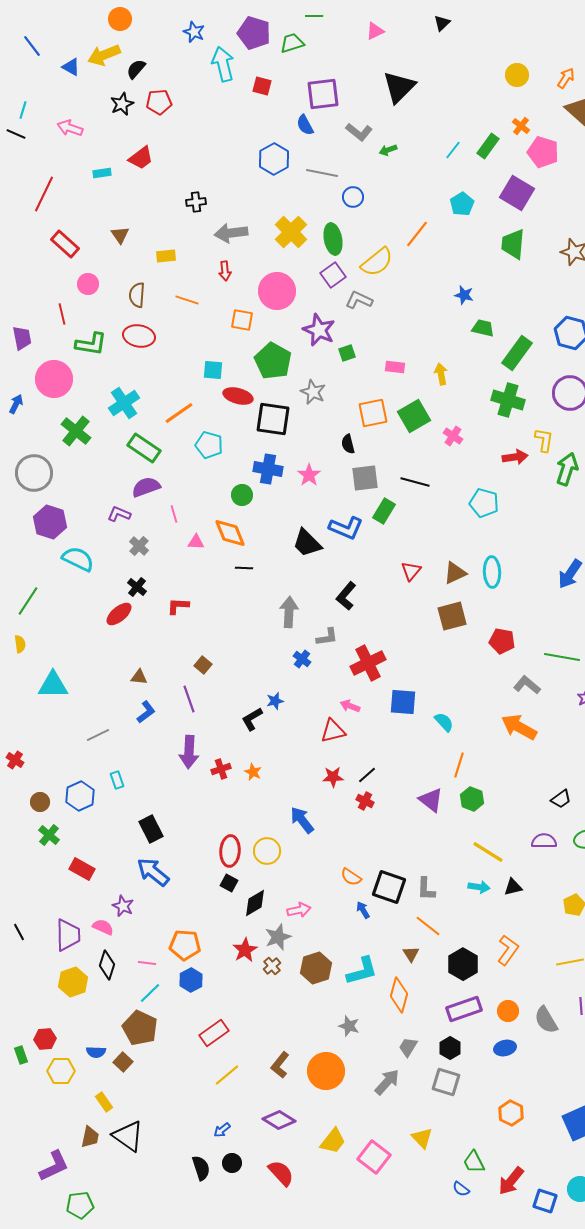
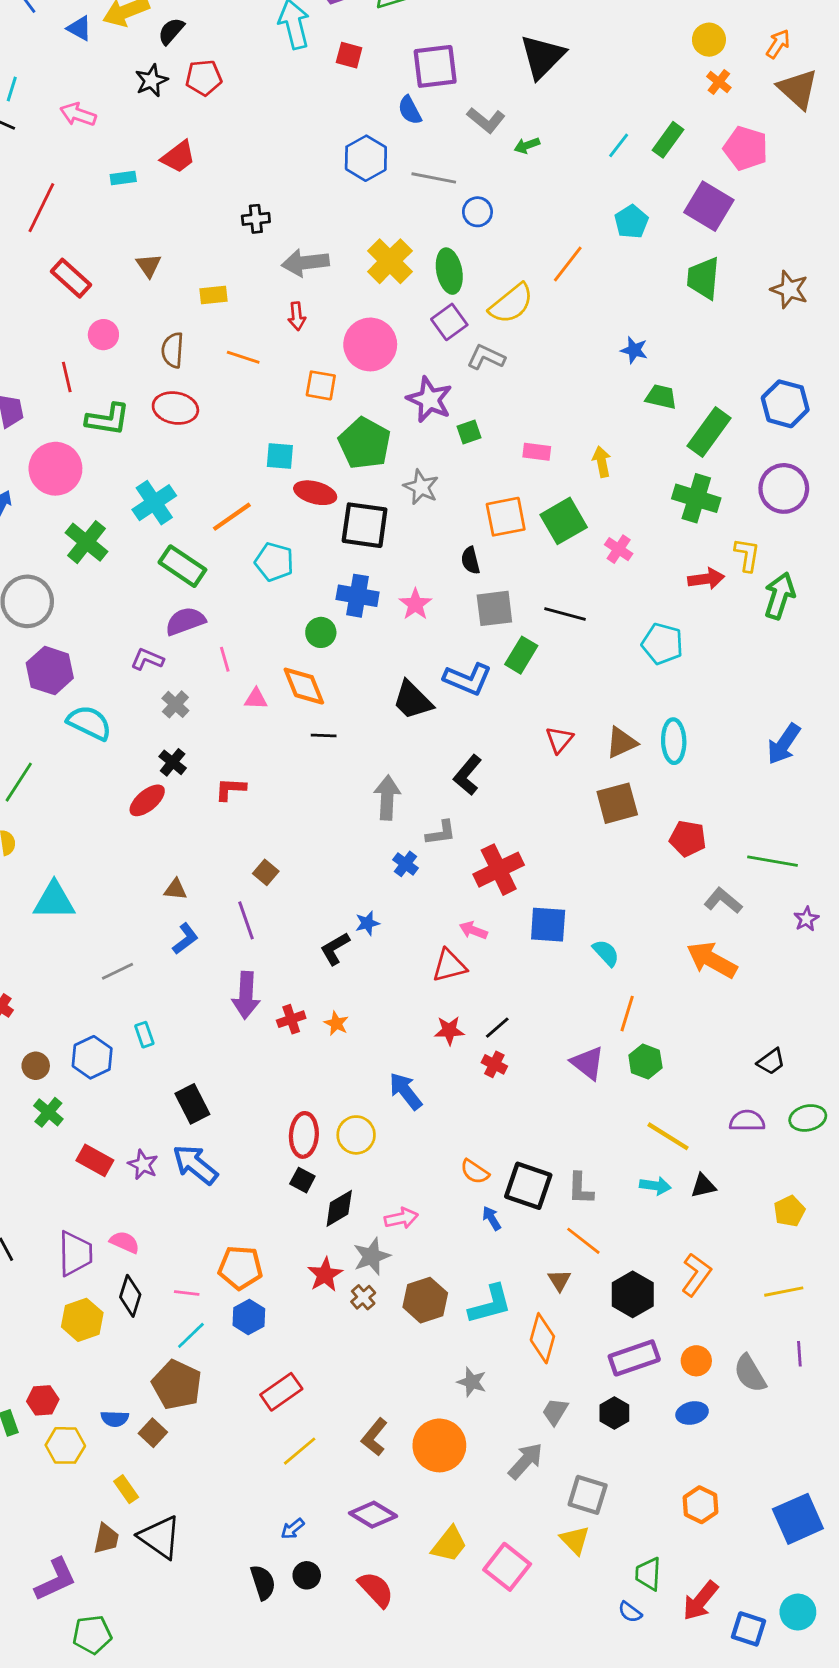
orange cross: (521, 126) -> (719, 82), moved
purple star: (123, 906) -> (143, 1165), moved
gray square: (446, 1082) -> (588, 1495), moved
green trapezoid: (474, 1162) -> (648, 1574), turned 30

